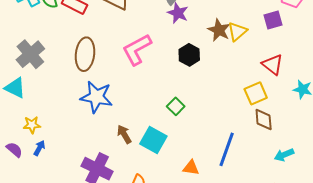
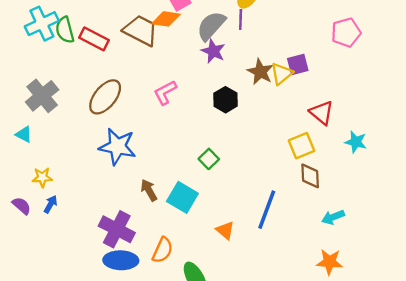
purple square: (273, 20) -> (298, 65), moved
pink L-shape: (137, 49) -> (165, 92), size x0.7
brown ellipse: (85, 54) -> (105, 97), turned 32
cyan triangle: (15, 88) -> (24, 134), size x0.7
orange triangle: (191, 168) -> (225, 230), turned 30

